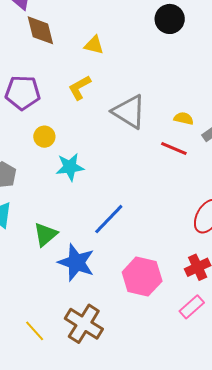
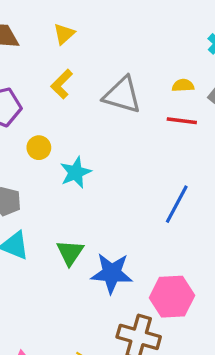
yellow triangle: (94, 45) -> (64, 34), turned -40
blue line: (109, 219) -> (177, 204), moved
pink hexagon: (142, 277) -> (172, 297), moved

